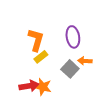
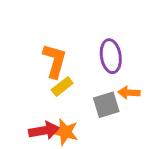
gray square: (70, 69) -> (106, 105), turned 30

